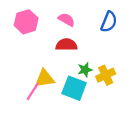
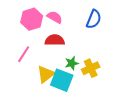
pink hexagon: (26, 22) -> (32, 19), moved
yellow triangle: (45, 78) -> (46, 74), moved, turned -30
pink line: (33, 91) -> (24, 54), moved

